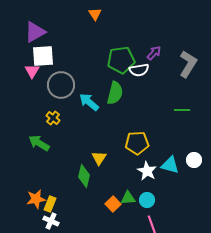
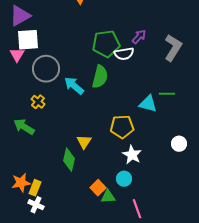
cyan triangle: (170, 165) -> (148, 104), moved
green triangle: (128, 198) -> (108, 197), moved
cyan circle: (147, 200) -> (124, 179), moved

